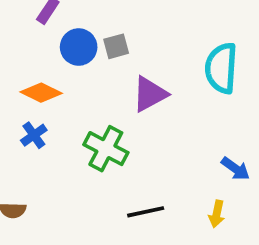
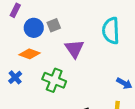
orange diamond: (41, 93) -> (29, 54), moved
purple triangle: (150, 94) -> (74, 49), turned -30

